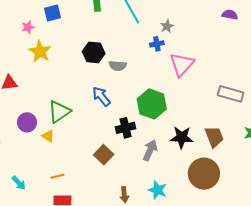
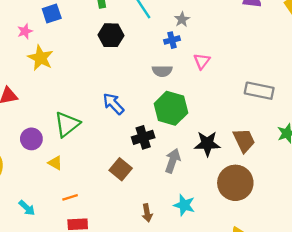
black hexagon: (94, 52) -> (111, 35), moved
pink triangle: (182, 64) -> (202, 61), size x0.6
gray semicircle: (118, 66) -> (162, 71), moved
yellow triangle: (48, 136) -> (55, 163), moved

